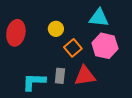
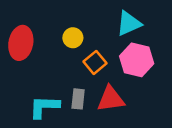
cyan triangle: (99, 18) -> (129, 23), turned -30

